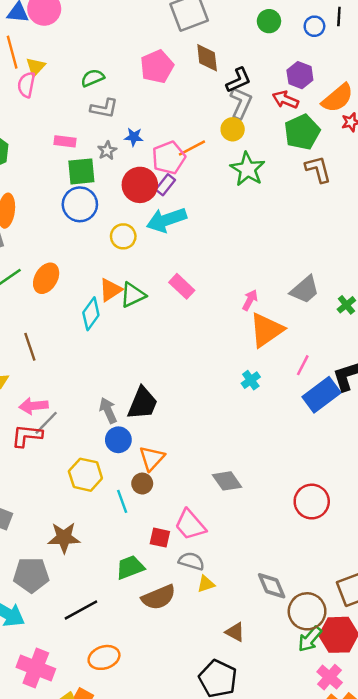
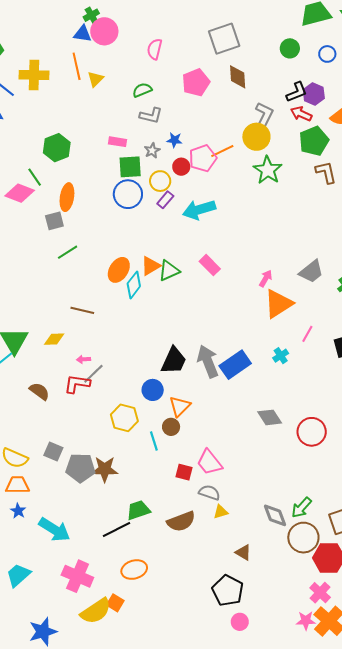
black L-shape: (239, 80) -> (297, 92), moved
pink semicircle: (26, 85) -> (155, 49), moved
yellow circle: (233, 129) -> (256, 137), size x1.4
red circle: (140, 185) -> (181, 167), moved, size x0.6
purple rectangle: (165, 185) -> (165, 200), moved
yellow circle: (123, 236) -> (160, 181), moved
orange ellipse: (46, 278) -> (119, 270), moved
brown line: (30, 347) -> (82, 310), turned -60
cyan cross: (251, 380) -> (281, 356), moved
blue rectangle: (322, 395) -> (235, 365), moved
pink arrow: (34, 406) -> (83, 359), size x0.6
gray arrow: (108, 410) -> (208, 361), moved, size x1.5
gray diamond: (227, 481) -> (270, 417), moved
red circle: (312, 502) -> (312, 432), moved
green trapezoid: (130, 567) -> (138, 510), moved
gray pentagon: (31, 575) -> (80, 468), moved
green arrow: (310, 639) -> (302, 508), moved

